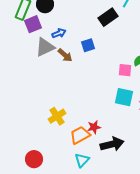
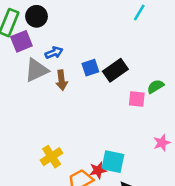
black rectangle: (108, 17) -> (115, 70), moved
brown arrow: (65, 55) -> (62, 80), turned 42
cyan square: (124, 97) -> (113, 162), moved

